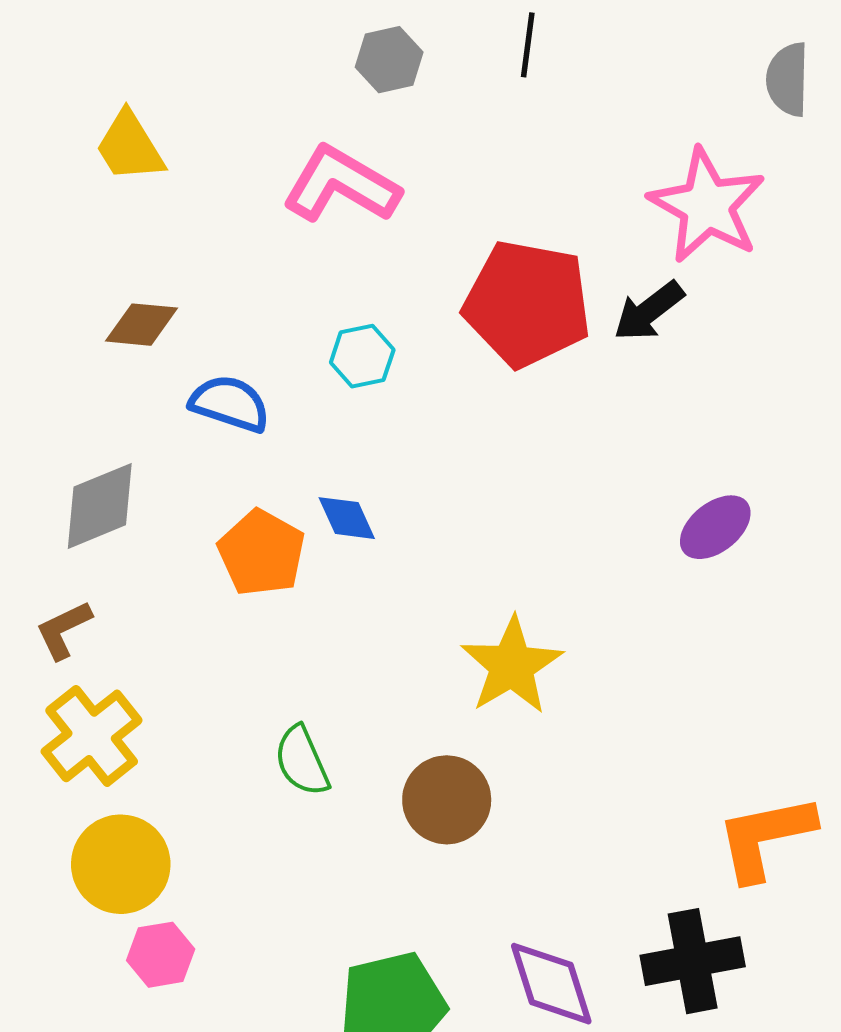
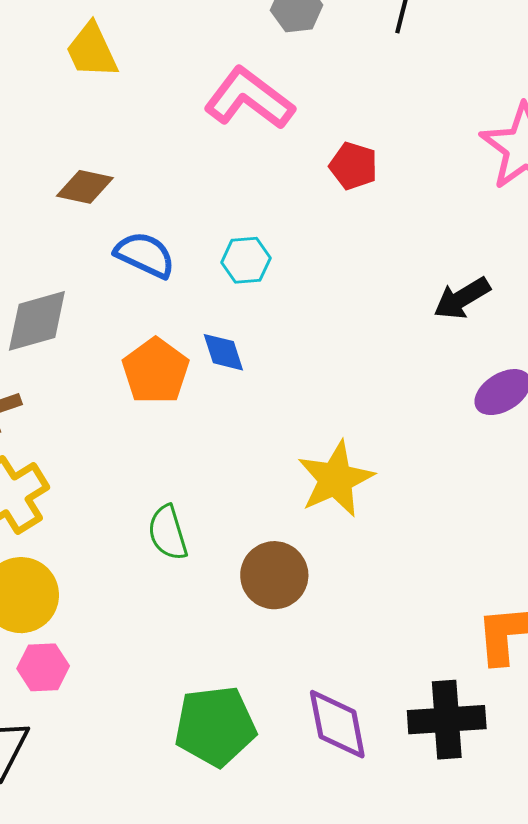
red pentagon: (527, 304) -> (353, 166), moved, size x0.5
black arrow: (649, 311) -> (462, 298), moved
cyan hexagon: (362, 356) -> (246, 260), moved

